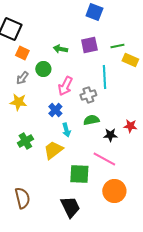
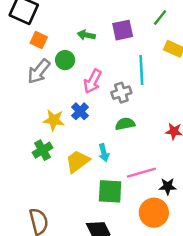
green line: (117, 46) -> (160, 18), moved, turned -40
gray arrow: (22, 78) -> (39, 71), size x1.5
yellow star: (18, 102) -> (54, 120), moved
cyan arrow: (66, 130) -> (104, 153), moved
black star: (110, 135) -> (168, 186), moved
pink line: (104, 159) -> (141, 173), turned -45

